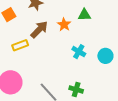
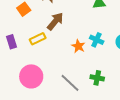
orange star: (64, 25) -> (78, 46), moved

